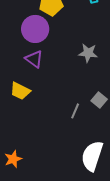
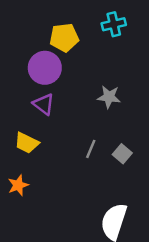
gray line: (75, 111) -> (91, 149), moved
orange star: (13, 159) -> (18, 185), moved

